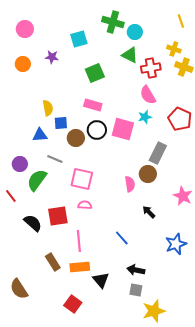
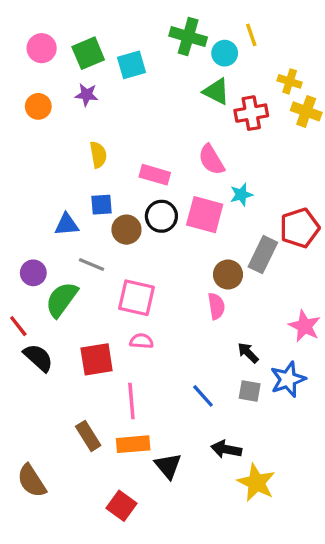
yellow line: (181, 21) -> (251, 35), moved
green square: (95, 73) -> (88, 53), moved
pink semicircle: (148, 95) -> (211, 160), moved
yellow semicircle: (48, 108) -> (98, 155), moved
red pentagon: (180, 119) -> (300, 228), moved, turned 30
brown circle: (148, 174) -> (228, 274), moved
black semicircle: (33, 223) -> (38, 358), moved
blue star: (176, 244) -> (288, 379), moved
gray square: (136, 290) -> (250, 391), moved
yellow star: (154, 311) -> (256, 483), moved, turned -30

